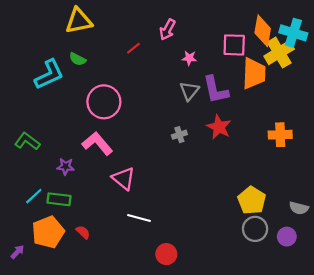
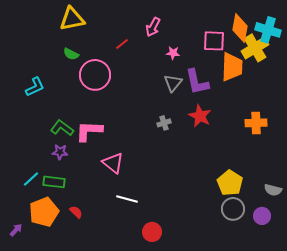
cyan L-shape: (49, 74) -> (35, 87), moved, size x0.7
pink circle: (104, 102) -> (95, 75), moved
green L-shape: (27, 141) -> (62, 128), moved
pink L-shape: (97, 143) -> (89, 131), turned -48

